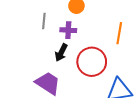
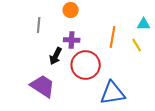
purple cross: (68, 30) -> (72, 40), moved

